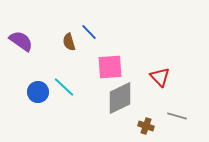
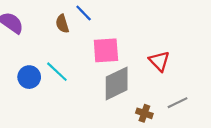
gray line: (177, 116) -> (177, 103), turned -42

